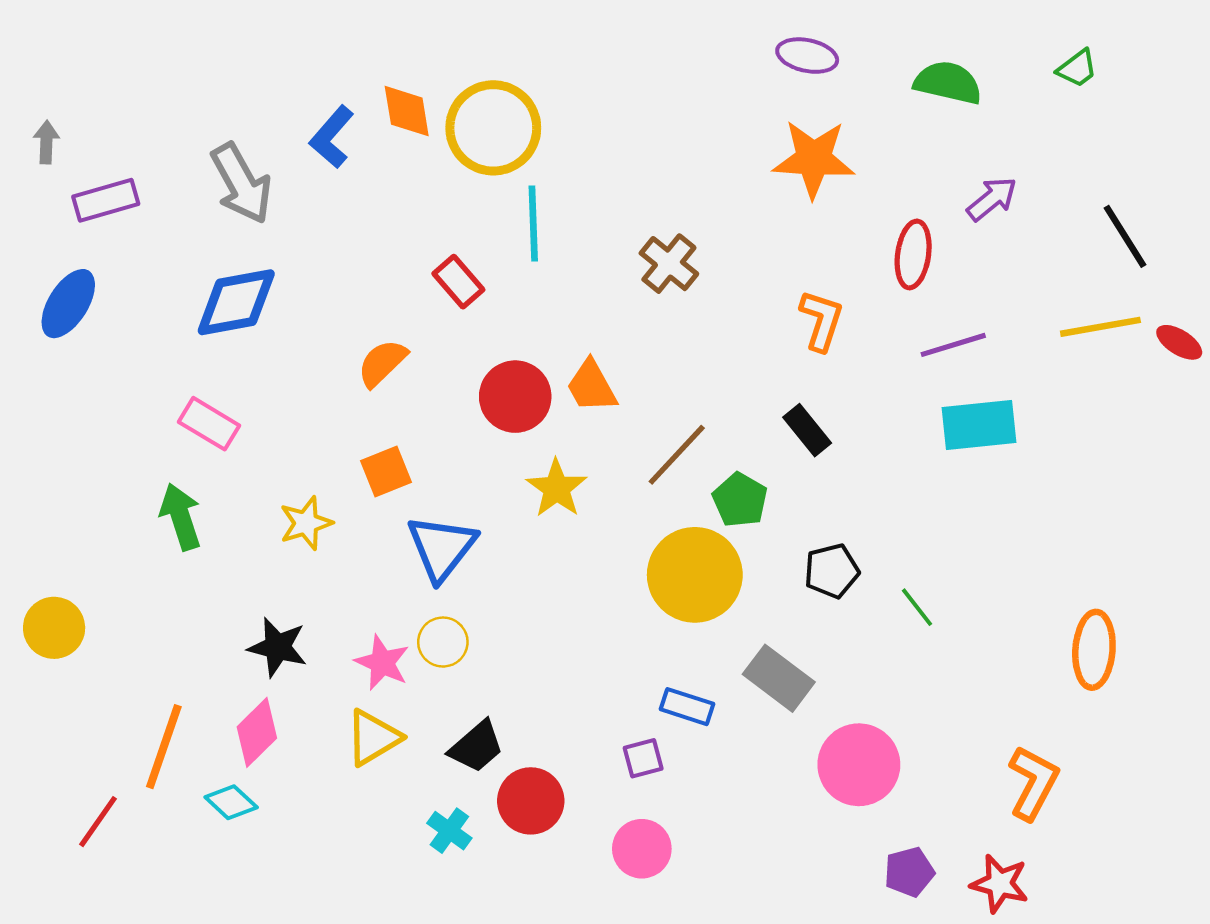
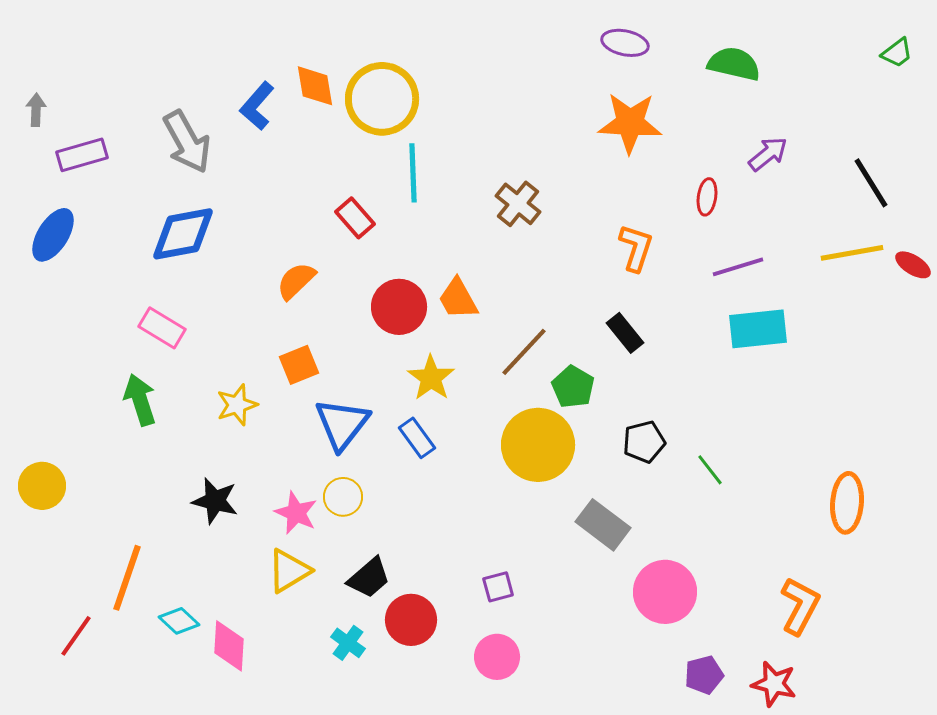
green trapezoid: (1077, 68) -> (897, 53), moved
red ellipse: (913, 254) -> (707, 197), size x0.7
blue rectangle: (687, 707) -> (417, 438), moved, turned 36
pink diamond: (257, 732) -> (229, 646), moved, turned -42

